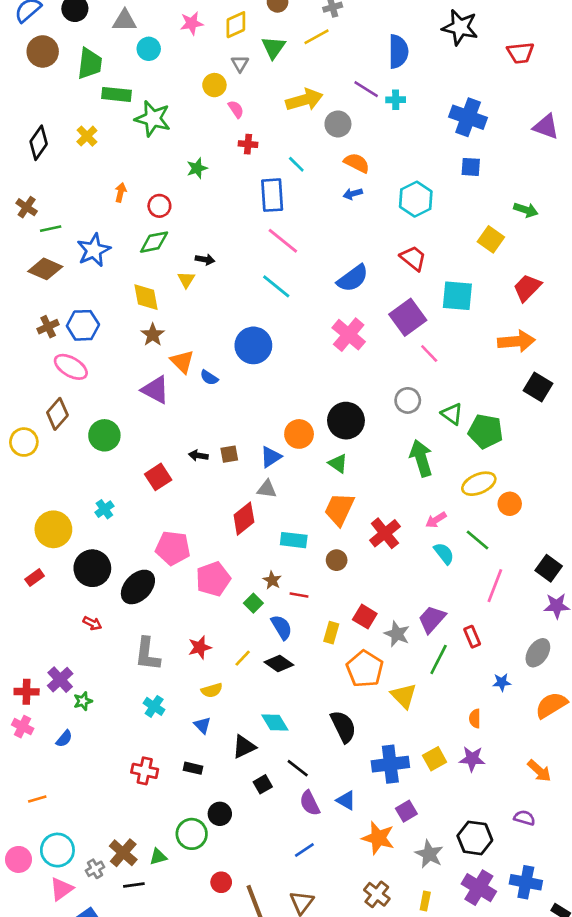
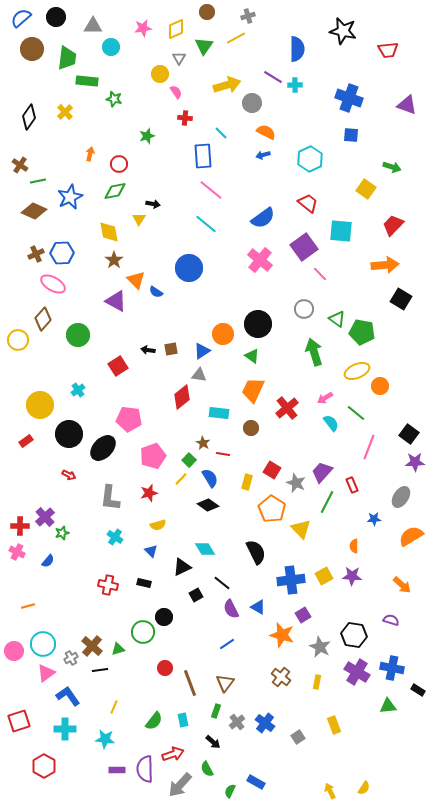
green star: (153, 119) -> (114, 99), size x0.6
pink pentagon: (213, 579) -> (153, 456), moved
yellow line: (243, 658) -> (181, 479), moved

